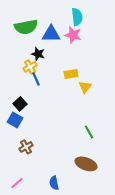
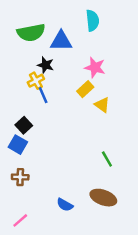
pink star: (73, 35) -> (95, 67), moved
yellow rectangle: (71, 74) -> (85, 89), turned -32
yellow triangle: (85, 87) -> (102, 105), turned -32
brown cross: (26, 147) -> (20, 177), moved, turned 32
blue semicircle: (54, 183) -> (65, 205), moved, turned -48

